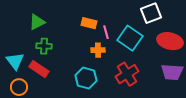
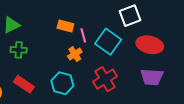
orange cross: (98, 50) -> (75, 54), turned -32
red rectangle: (39, 69) -> (24, 84), moved

